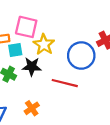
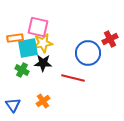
yellow star: (44, 45) -> (43, 43), moved, turned 30
cyan square: (15, 50) -> (28, 48), size x1.5

